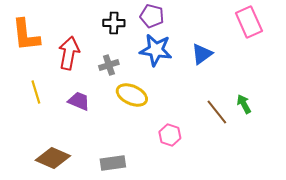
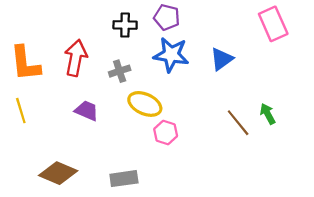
orange L-shape: (26, 35) -> (25, 63), moved
yellow line: (36, 92) -> (21, 111), moved
pink hexagon: (170, 135) -> (166, 133), moved

